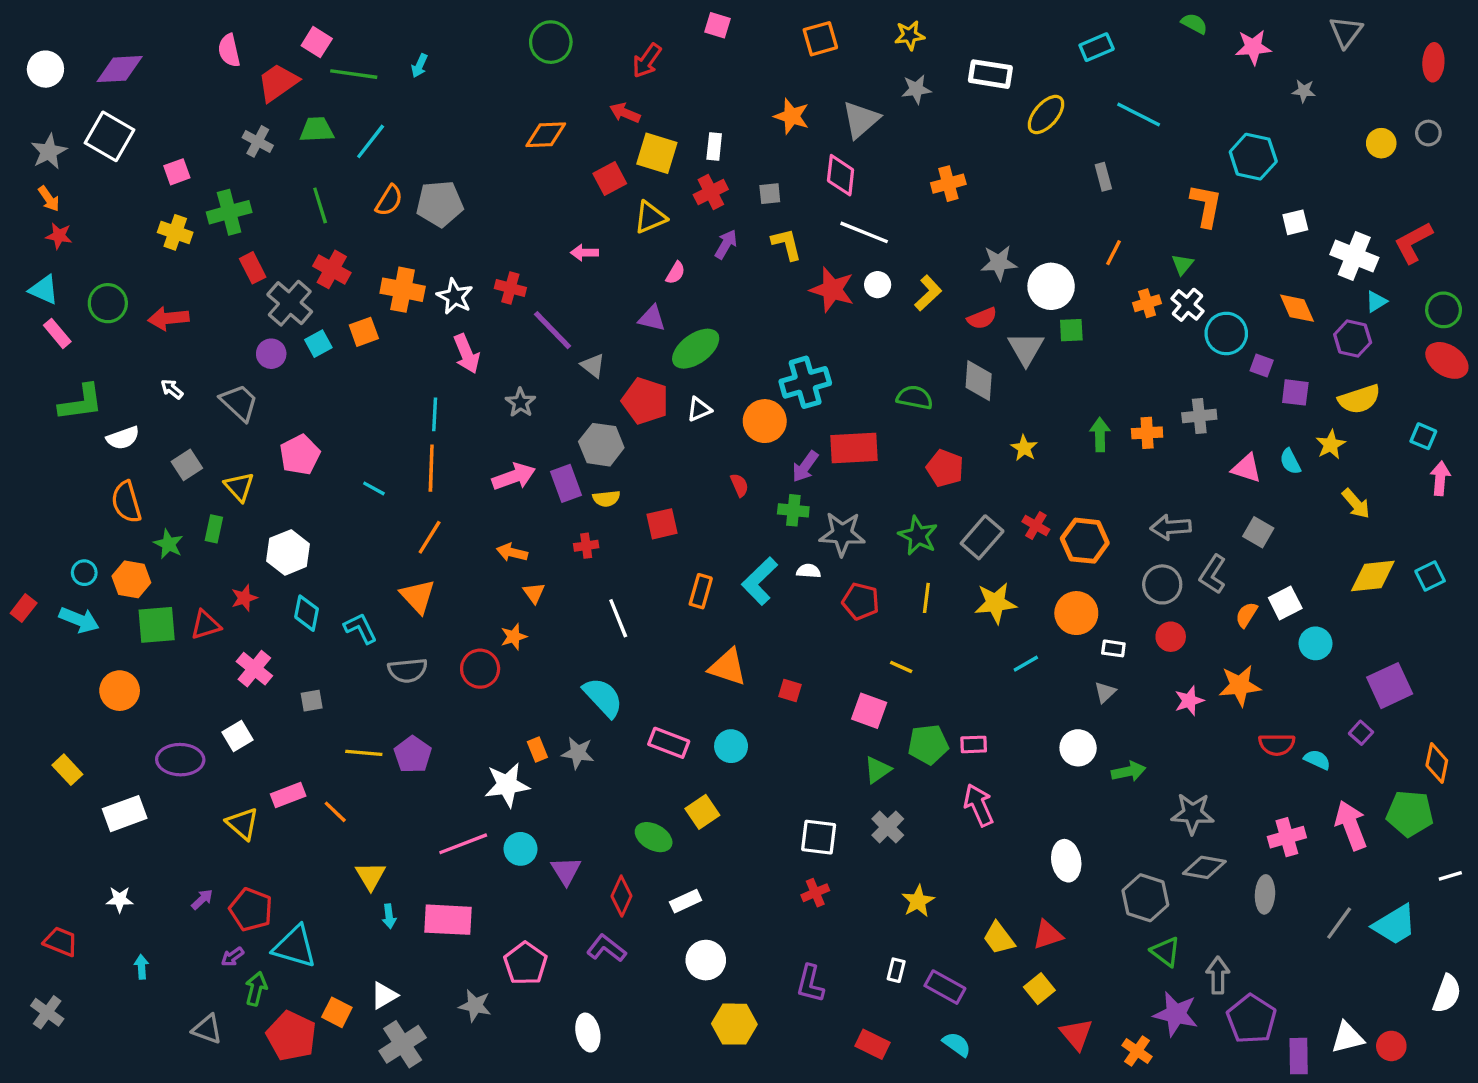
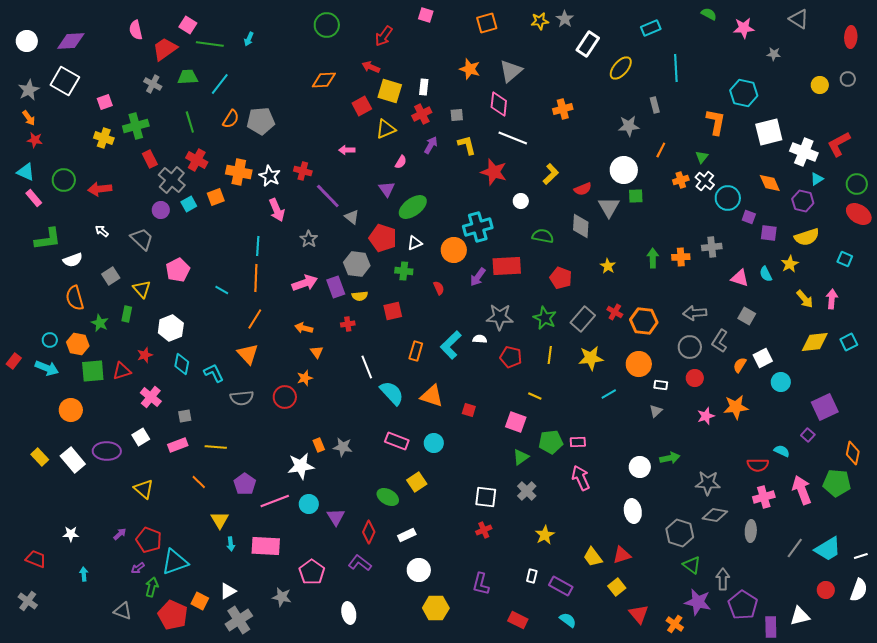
gray triangle: (1346, 32) -> (799, 19), turned -35
white rectangle: (990, 74) -> (588, 44), turned -65
gray star: (916, 89) -> (565, 19), moved, turned -30
cyan line: (1139, 115) -> (676, 68), turned 60
white square: (1295, 222) -> (769, 132), size x1.8
gray star: (999, 263) -> (629, 126), moved
white circle: (878, 285) -> (521, 201), moved
purple triangle: (652, 318) -> (387, 189), turned 42
pink arrow: (1440, 478) -> (832, 299), moved
green cross: (793, 510) -> (404, 271), moved
cyan semicircle: (603, 697) -> (392, 393), moved
red semicircle: (1277, 744) -> (758, 465), moved
white circle: (1078, 748) -> (640, 467), moved
purple pentagon: (413, 755) -> (245, 484), moved
pink rectangle: (288, 795) -> (178, 445), moved
white rectangle: (125, 814) -> (73, 460), moved, turned 70
white line: (1450, 876) -> (861, 556), moved
cyan triangle: (295, 947) -> (175, 562), turned -36
red circle: (1391, 1046) -> (826, 590), moved

